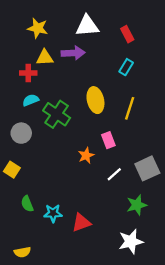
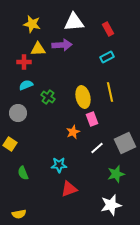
cyan rectangle: (126, 67) -> (107, 57), turned 32
yellow ellipse: (95, 100) -> (83, 97), moved
yellow line: (130, 108) -> (110, 92), turned -30
green cross: (57, 114) -> (48, 97), size x0.6
cyan star: (53, 213) -> (59, 165), moved

